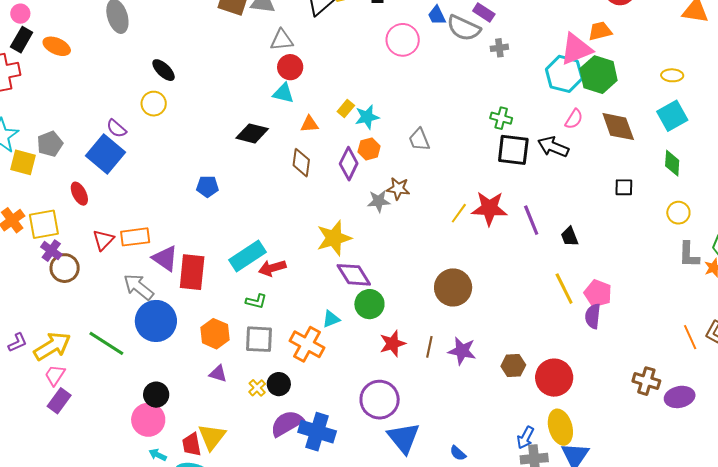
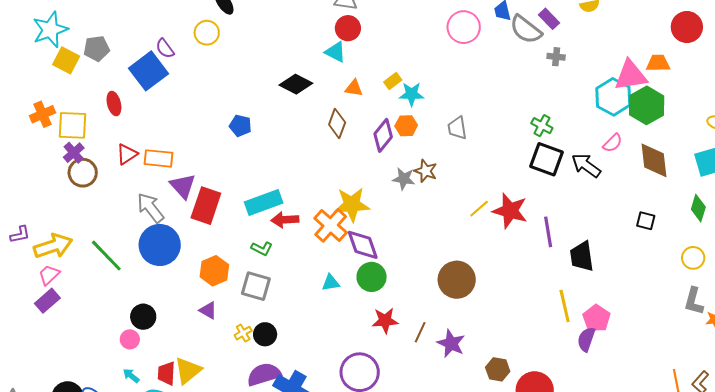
black trapezoid: (570, 236) -> (582, 256), size x1.5
orange cross: (307, 344) -> (331, 225), moved
pink circle: (148, 420) -> (130, 339), size x0.6

